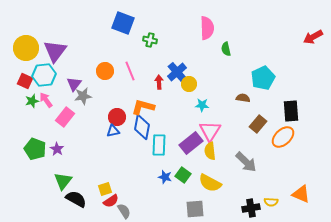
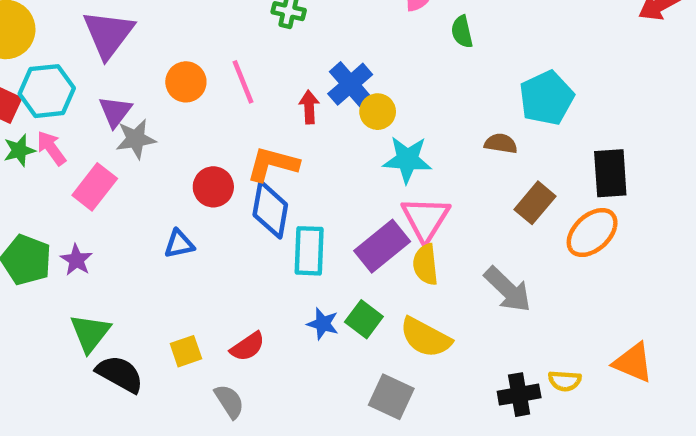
purple triangle: (55, 51) -> (108, 34), moved
cyan star: (202, 105) -> (407, 159), size x1.5
blue triangle: (113, 131) -> (179, 244), moved
red semicircle: (111, 201) -> (248, 347), moved
gray square: (195, 209) -> (391, 397), turned 30

